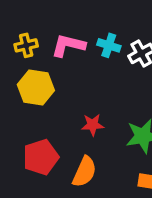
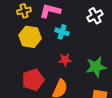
cyan cross: (109, 45) -> (62, 32), moved

